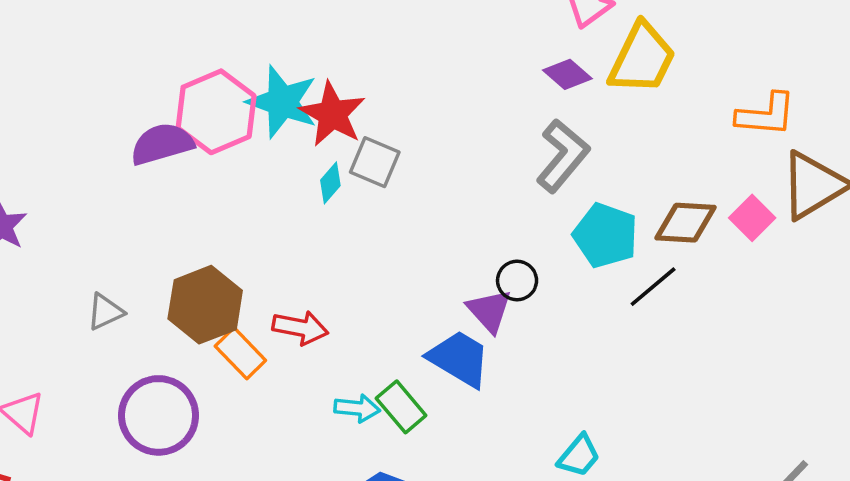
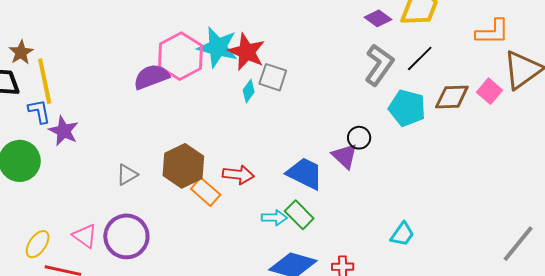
black line: (653, 287) -> (420, 58), moved
blue trapezoid: (459, 359) -> (305, 173), moved
purple circle: (159, 415) -> (126, 236), moved

